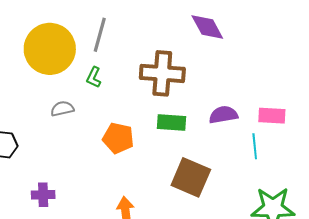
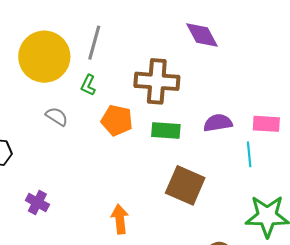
gray semicircle: (62, 109) -> (57, 116), turned 45
orange pentagon: (118, 138) -> (117, 120), moved
purple cross: (43, 195) -> (37, 202), turned 30

